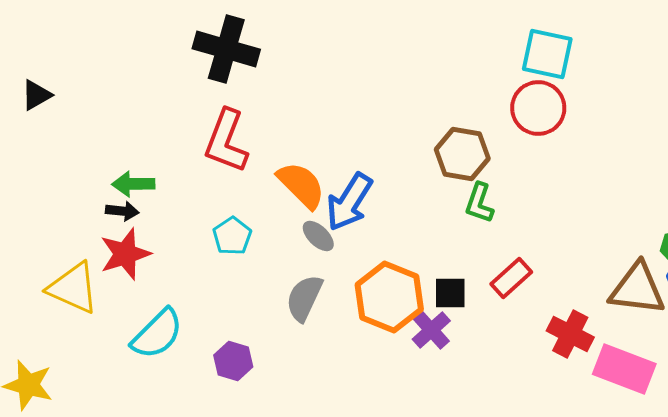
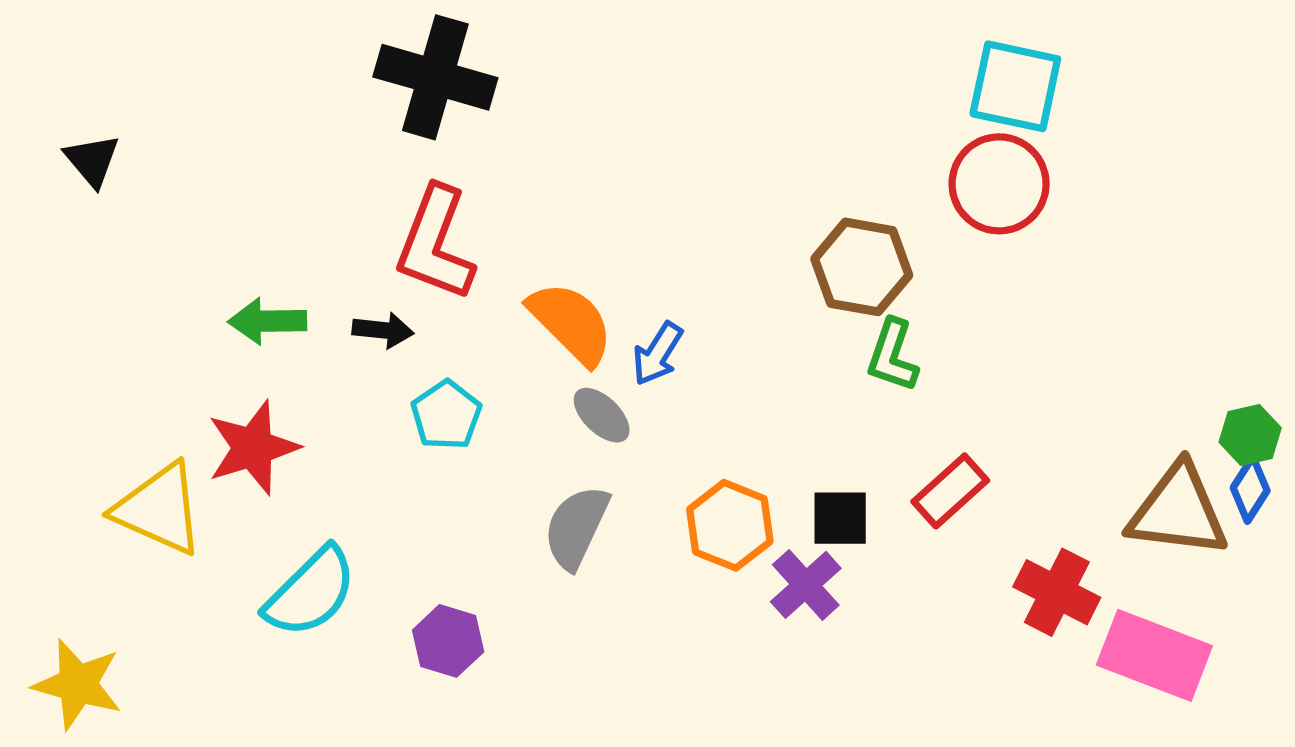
black triangle: (36, 95) -> (92, 160), turned -40
blue arrow: (349, 202) -> (658, 354), size x0.6
black arrow: (122, 211) -> (383, 330), moved
orange hexagon: (389, 297) -> (730, 525), size x0.7

